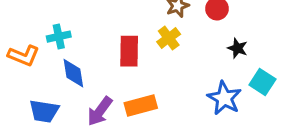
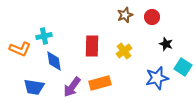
yellow cross: (169, 38) -> (124, 51), moved
blue star: (224, 98) -> (157, 78), turned 30

